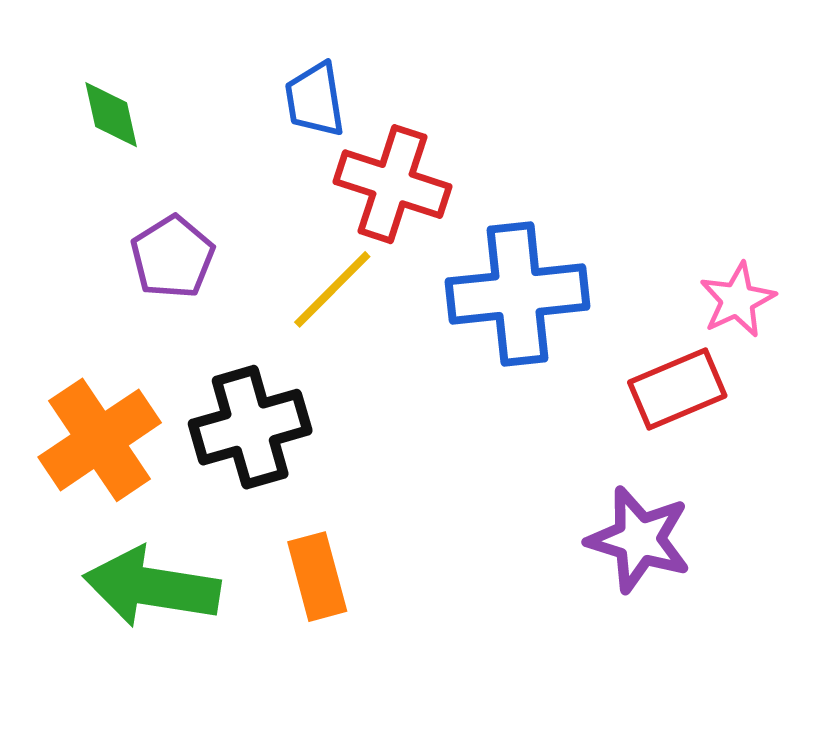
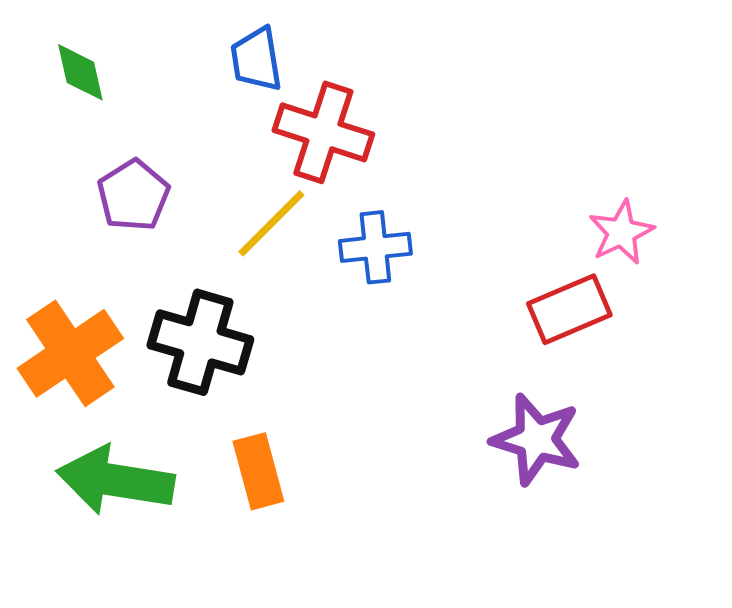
blue cross: (517, 294) -> (375, 247), moved, size x0.6
black cross: (250, 427) -> (200, 342), turned 32

